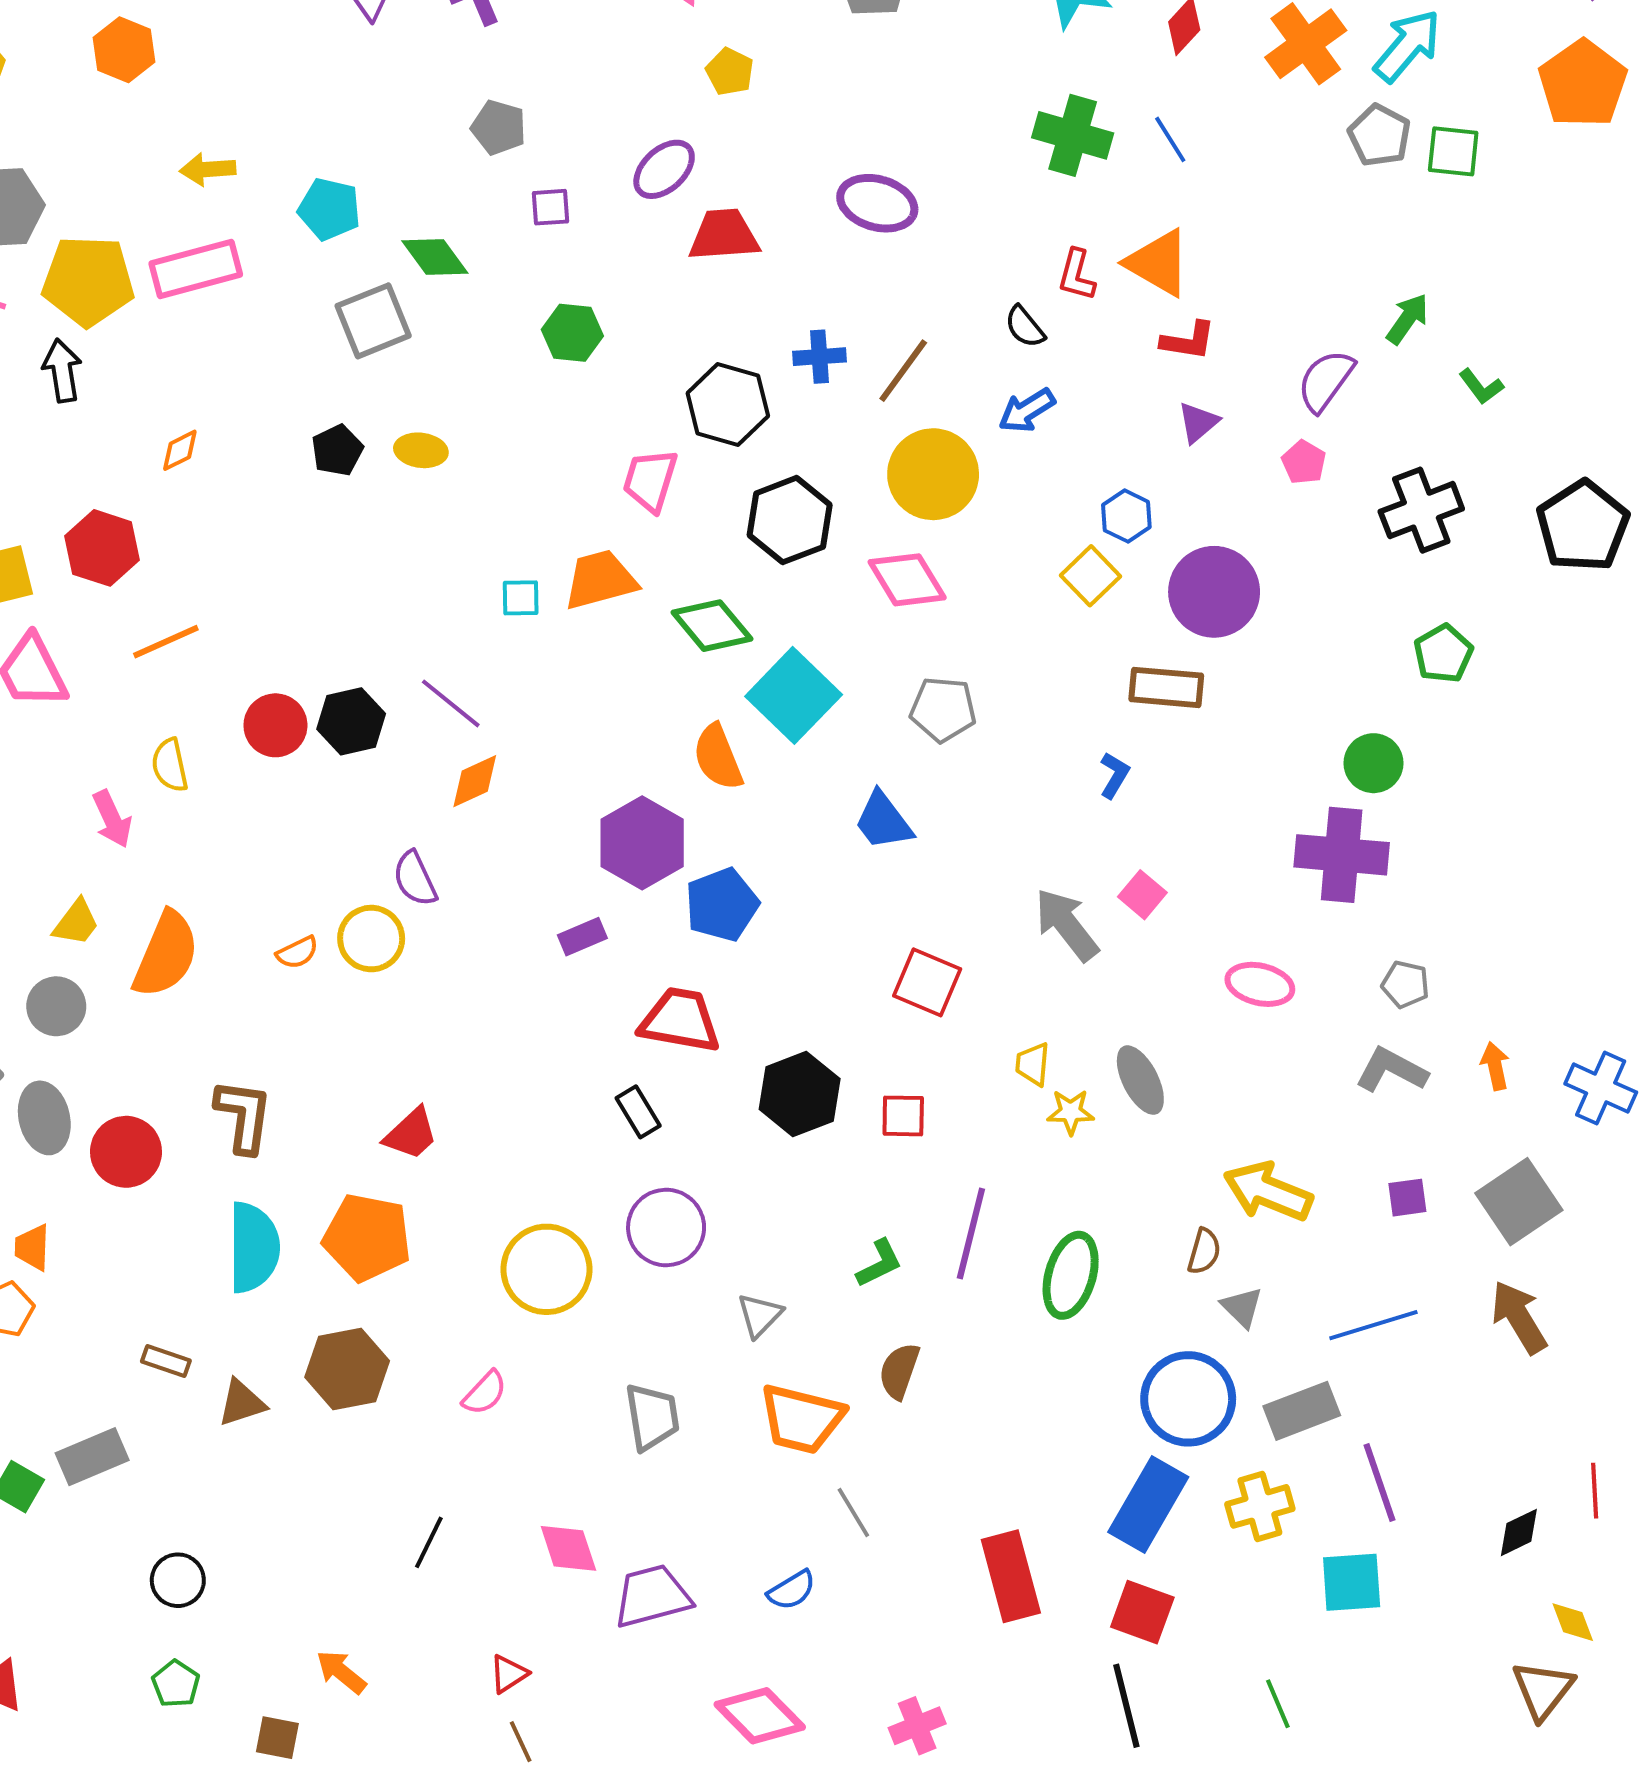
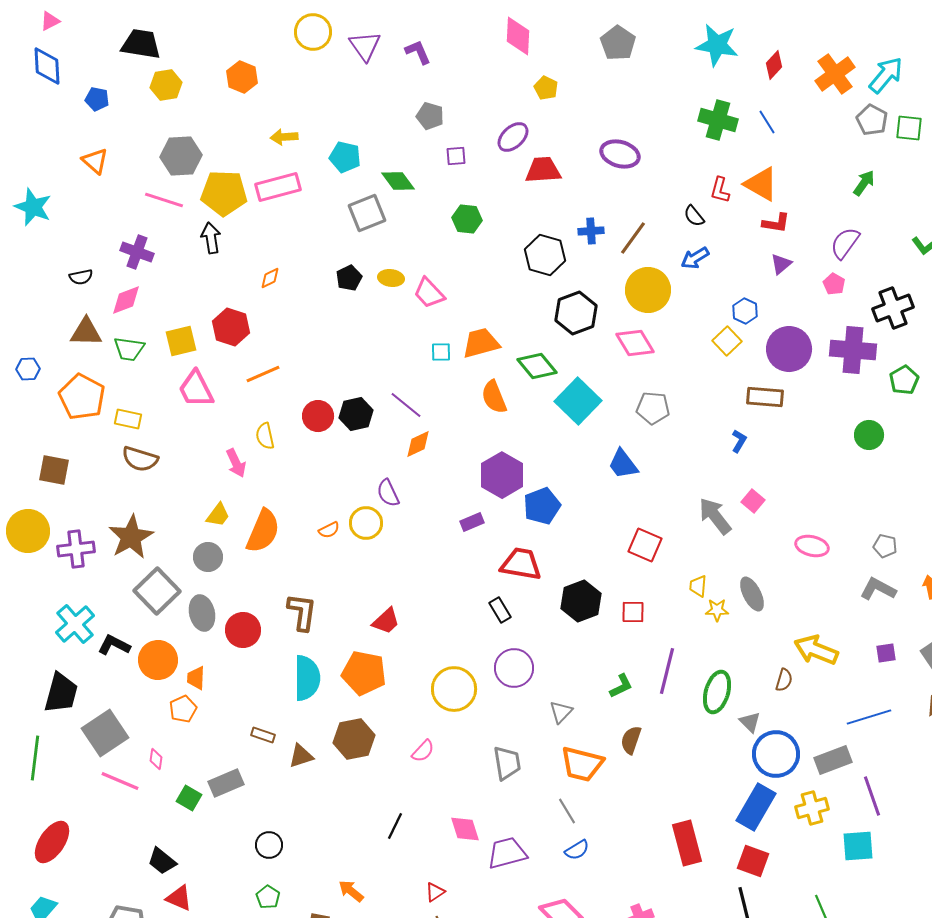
green arrow: (1407, 319) -> (864, 183), moved
pink trapezoid: (650, 480) -> (429, 293), moved, turned -60
orange semicircle: (718, 757) -> (494, 397), moved
purple cross: (1342, 855) -> (853, 350), moved
gray triangle: (1242, 1307) -> (750, 722), moved
gray line: (853, 1512) -> (567, 811), moved

